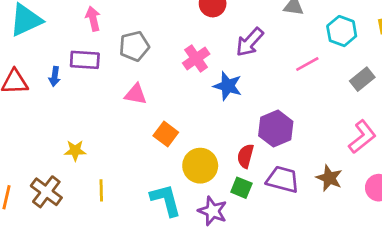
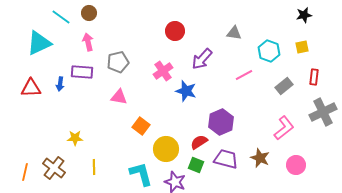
red semicircle: (246, 156) -> (199, 142), turned 42

